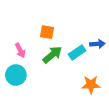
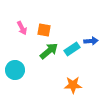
pink arrow: (20, 50) -> (22, 28), moved
orange star: (91, 85) -> (73, 85), moved

